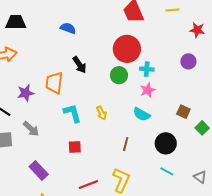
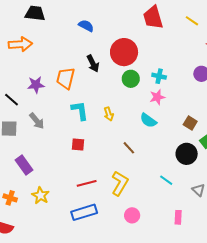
yellow line: (172, 10) -> (192, 21), turned 32
red circle: (127, 49) -> (124, 52), moved
black circle: (166, 143) -> (187, 154), moved
brown line: (126, 144) -> (129, 148), turned -64
purple rectangle: (39, 170) -> (24, 165), moved

